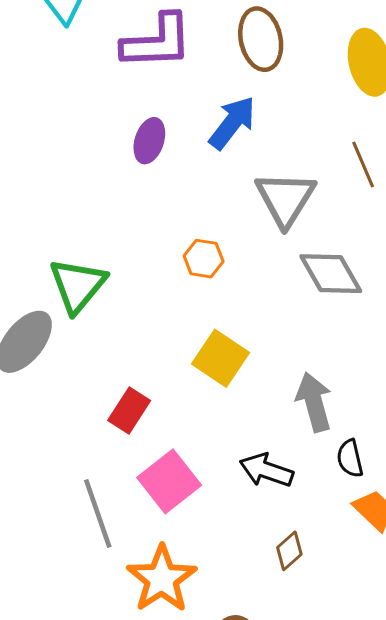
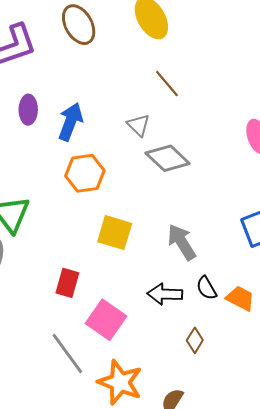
blue arrow: (232, 123) -> (70, 122), moved
gray triangle: (285, 199) -> (139, 125), moved, size x0.6
orange hexagon: (204, 259) -> (85, 173), size x1.5
black semicircle: (350, 459) -> (206, 288), moved

